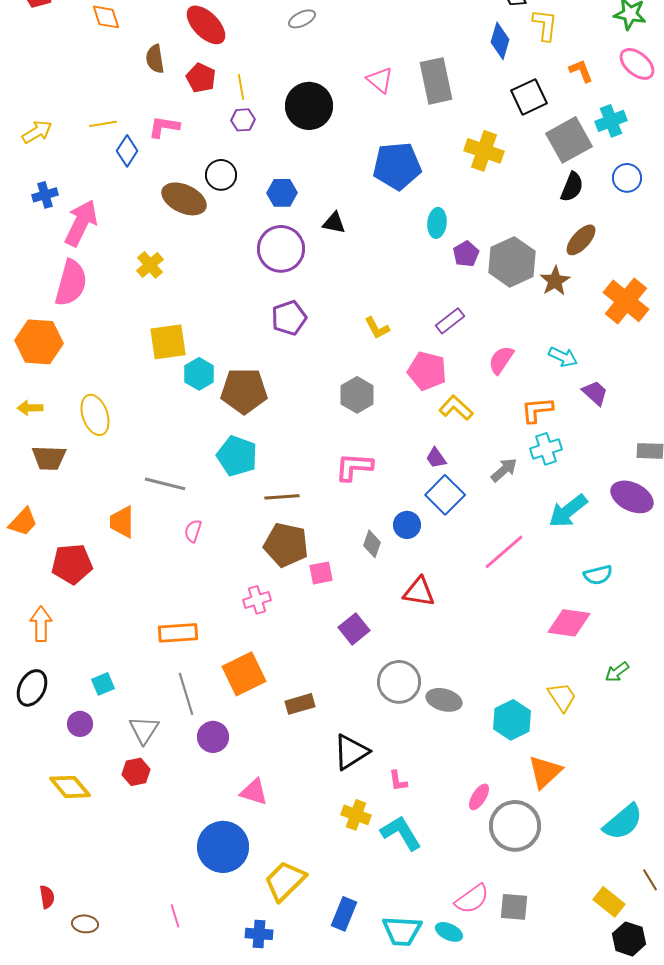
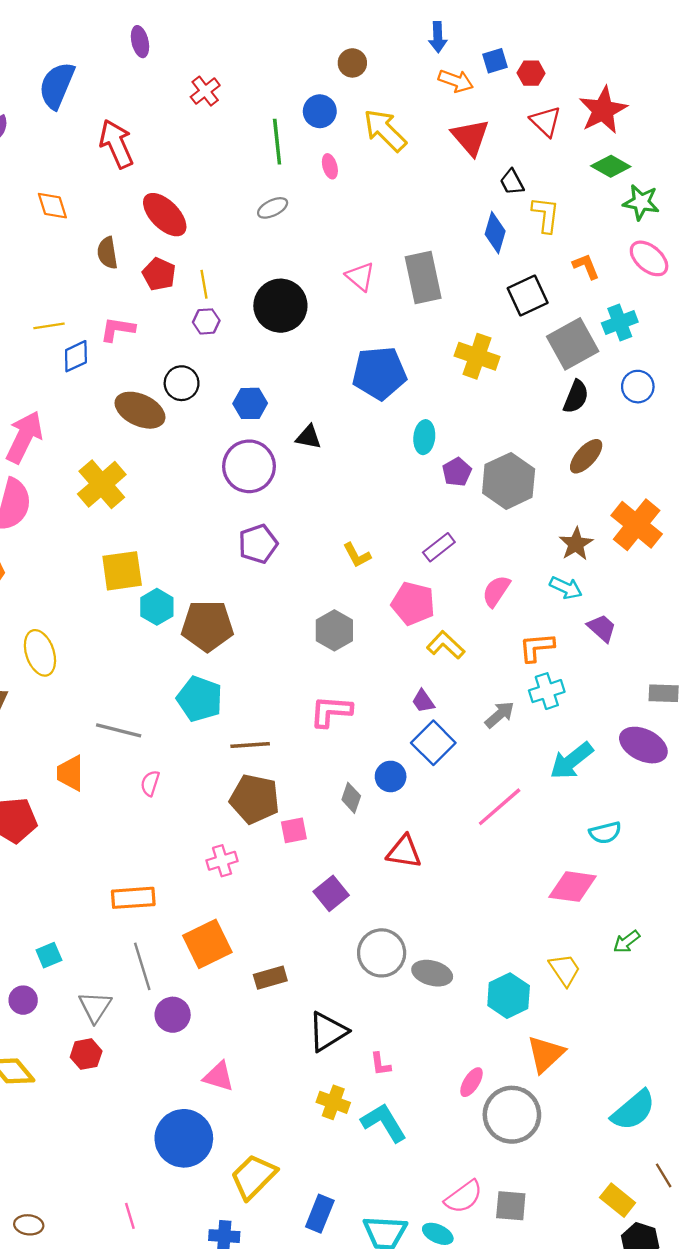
blue diamond: (127, 151) -> (76, 356), turned 32
yellow cross: (150, 265) -> (102, 484), size x1.6
brown star: (555, 281) -> (576, 544), moved

